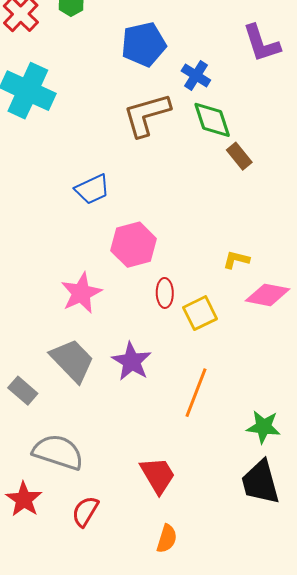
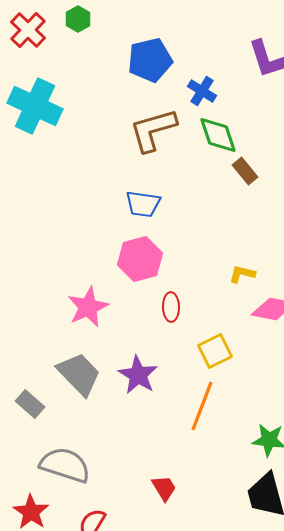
blue trapezoid: (92, 189) -> (143, 204), moved, turned 33
yellow square: (200, 313) -> (215, 351), moved
red trapezoid: (158, 475) -> (164, 488), size x0.7

